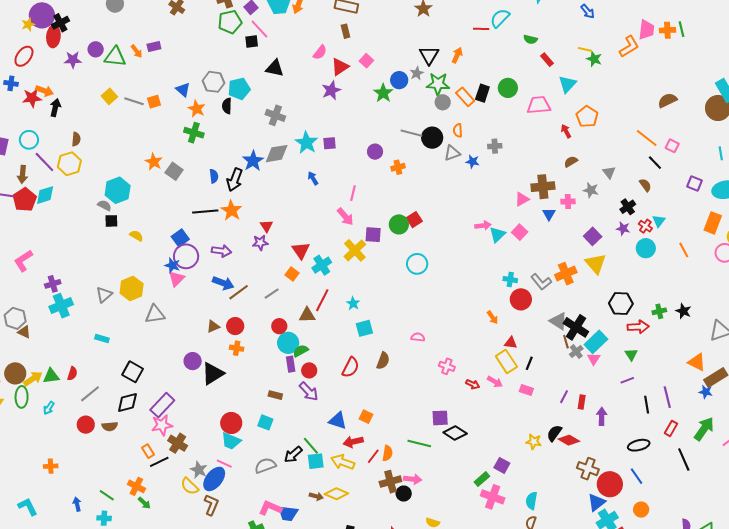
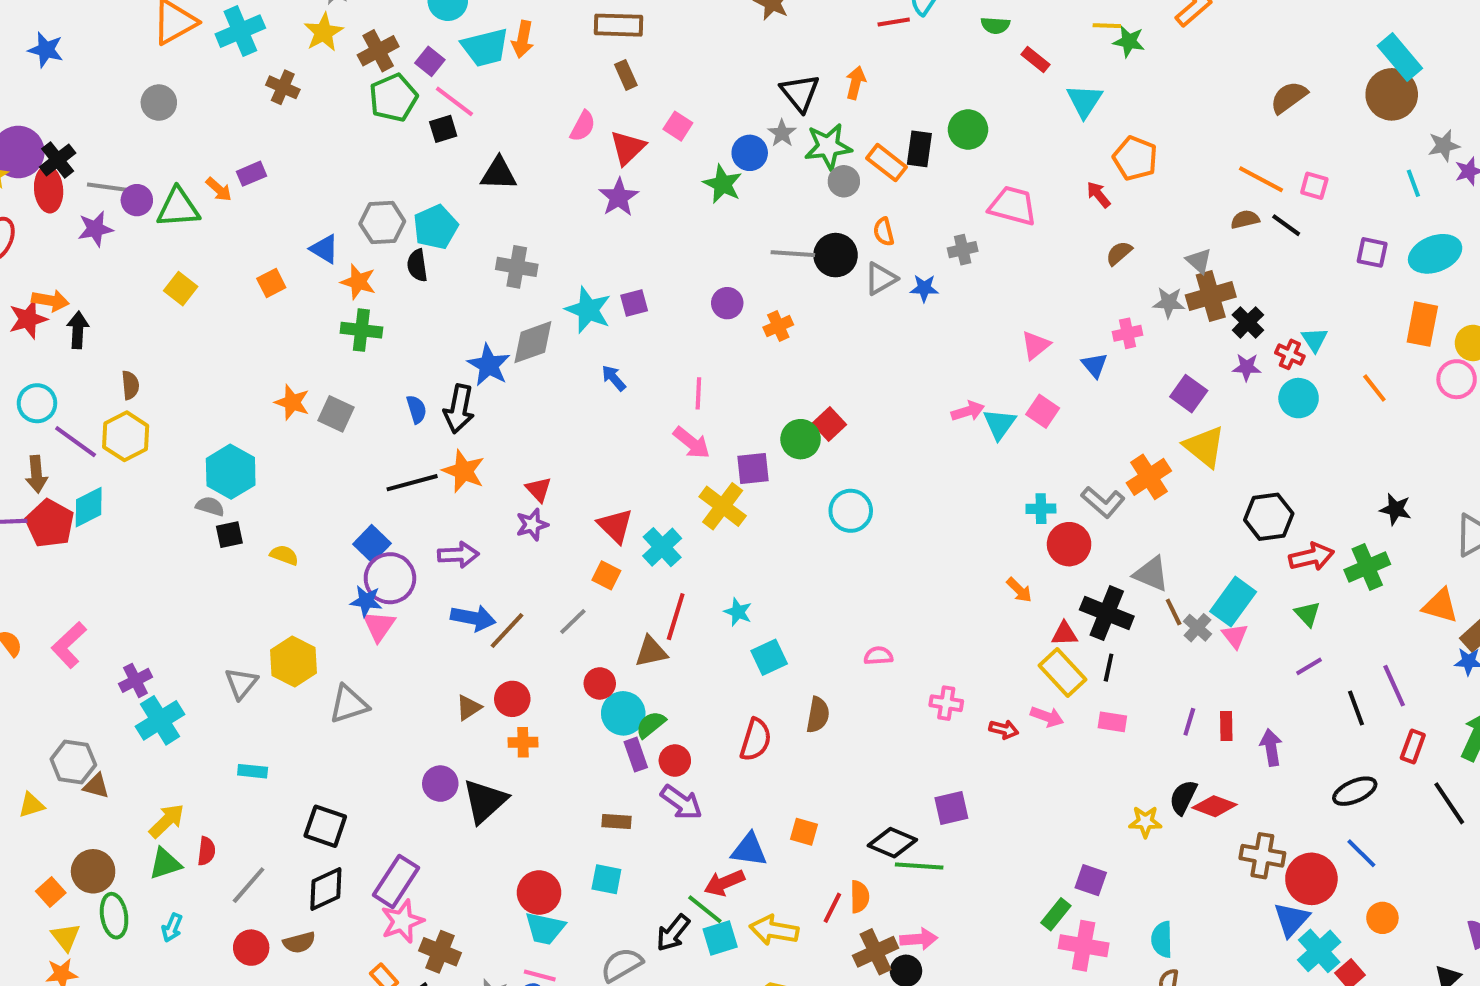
gray line: (134, 101) -> (107, 187), moved
pink trapezoid: (539, 105) -> (1013, 206), moved, turned 30
brown semicircle: (645, 185) -> (1245, 219), moved, turned -56
brown cross: (543, 187) -> (1211, 296), moved
green cross: (659, 311) -> (1367, 567), moved, size x1.5
black cross: (576, 327) -> (1107, 613), moved
yellow arrow: (33, 379) -> (167, 821), moved
black diamond: (455, 433) -> (892, 843), moved
red arrow: (353, 442) -> (724, 883), moved

